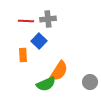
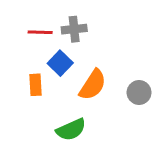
orange semicircle: (59, 71) -> (93, 85), moved
gray circle: (90, 82) -> (139, 92), moved

